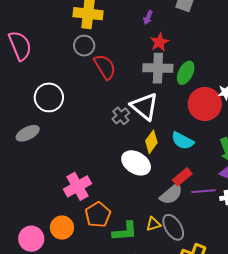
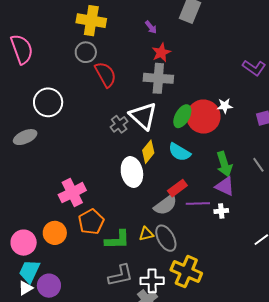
purple arrow: (148, 17) -> (151, 27), turned -64
green ellipse: (186, 73) -> (182, 116), moved
white ellipse: (136, 163) -> (132, 172), turned 44

